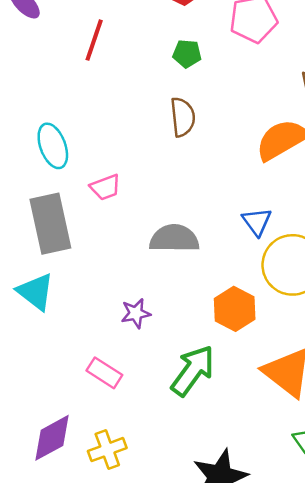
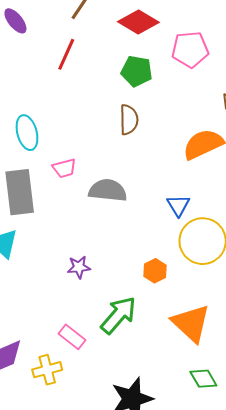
green pentagon: (187, 54) -> (137, 71), size x1.4
gray semicircle: (174, 239) -> (108, 190), moved
orange hexagon: (235, 309) -> (155, 271), size x0.7
pink rectangle: (104, 373) -> (72, 337), moved

